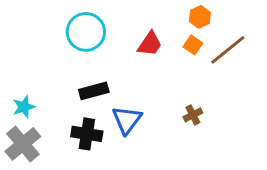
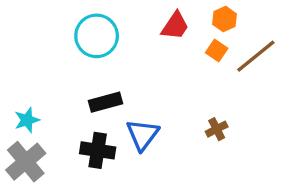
red trapezoid: (150, 44) -> (175, 26), moved

